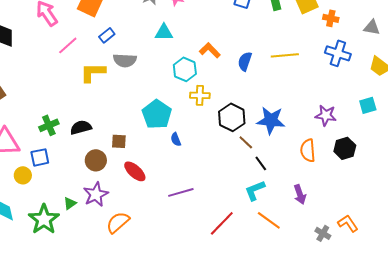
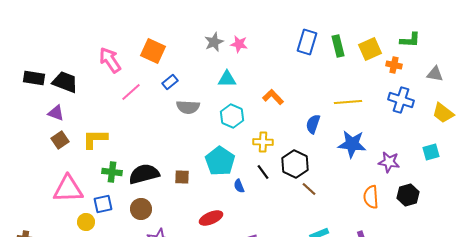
blue semicircle: (245, 61) -> (313, 124), moved
cyan hexagon: (185, 69) -> (232, 116), moved
yellow L-shape: (93, 72) -> (95, 139), moved
blue star: (271, 120) -> (352, 144), moved
green cross: (49, 125) -> (112, 172), turned 30
black semicircle: (81, 127) -> (144, 174), size x1.4
brown square: (119, 141) -> (182, 177), moved
brown circle: (96, 160) -> (141, 209), moved
black line: (261, 163) -> (263, 172), moved
red ellipse: (135, 171) -> (211, 218), moved, turned -65

